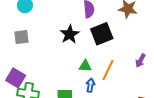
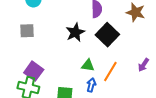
black square: (102, 34) -> (107, 35), turned -30
purple square: (16, 78) -> (34, 71), moved

